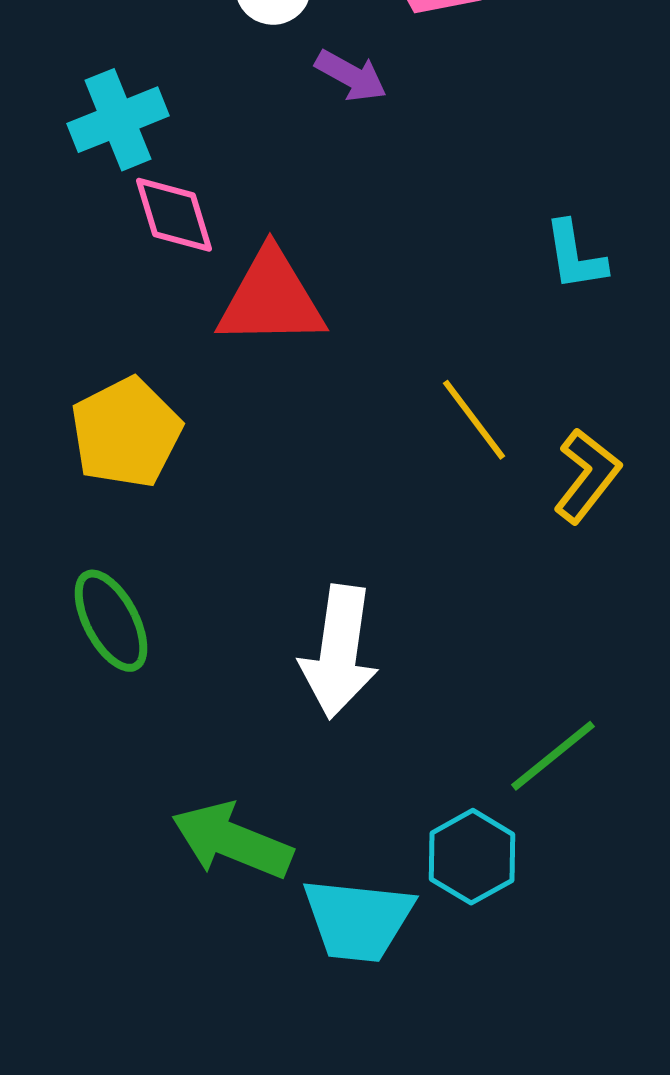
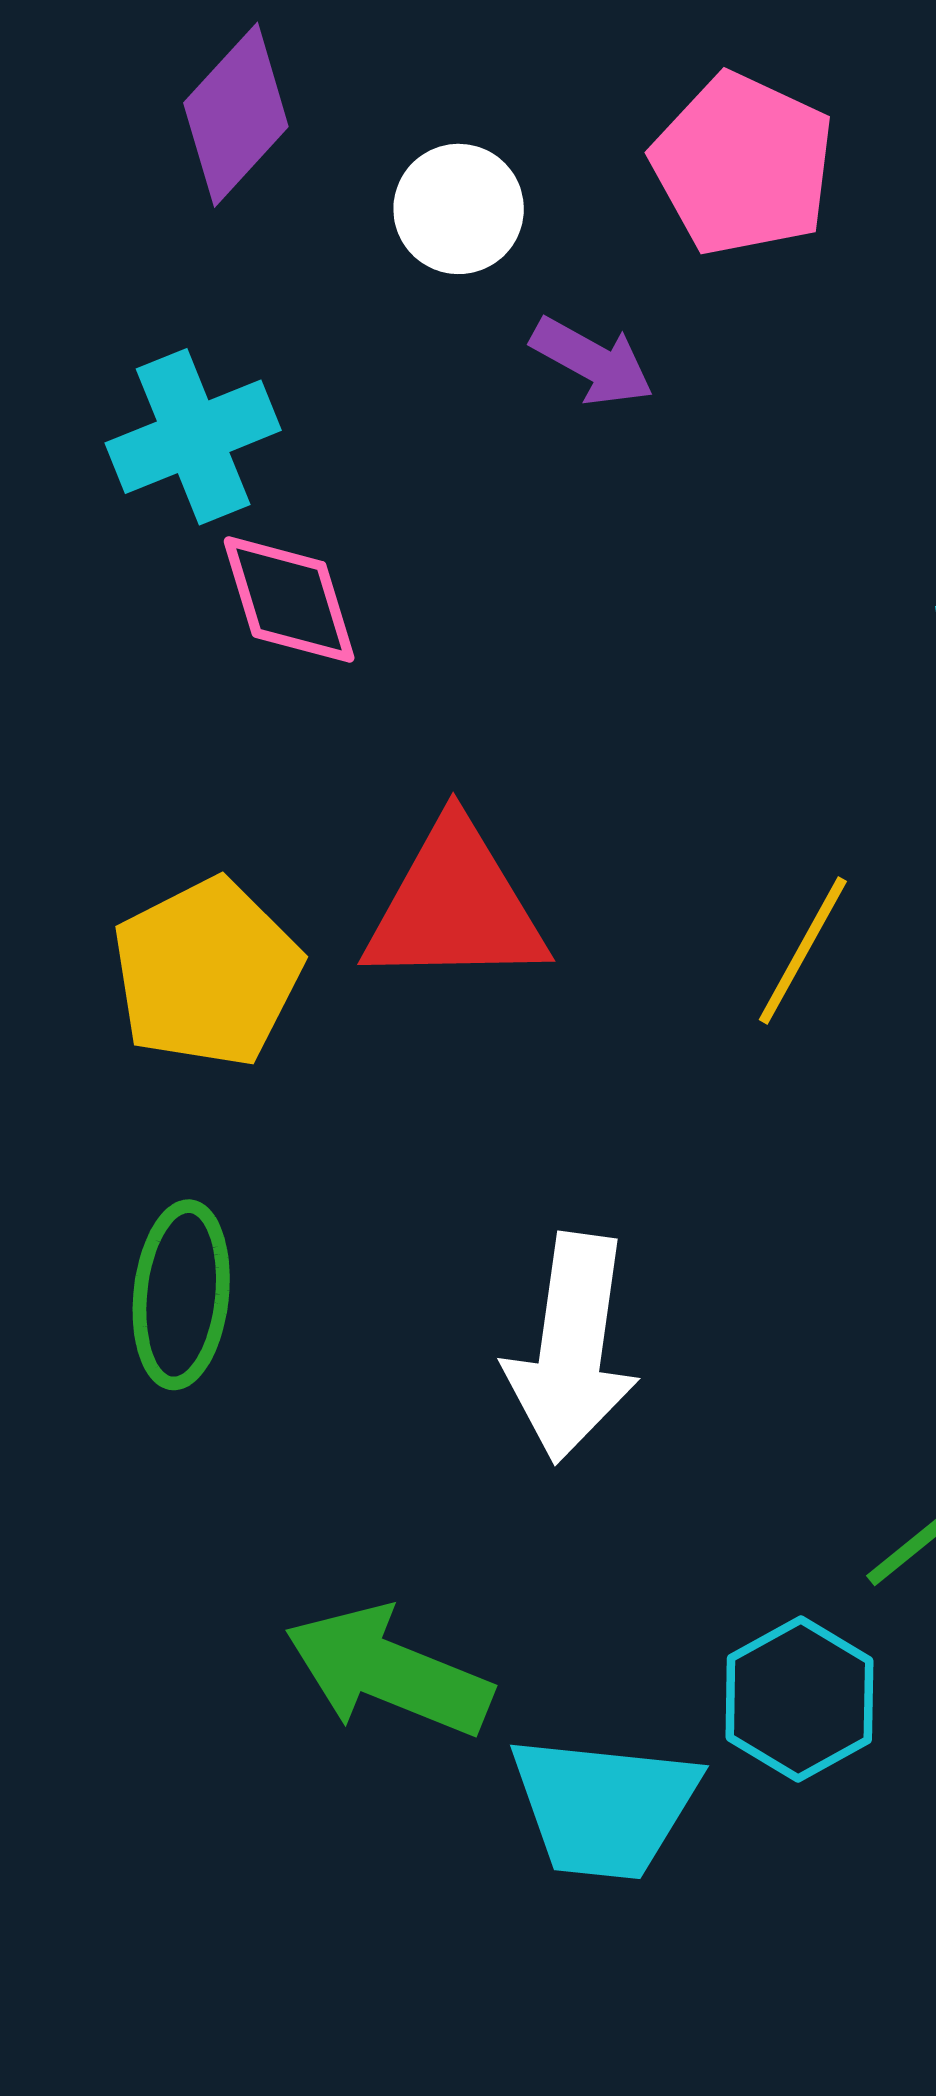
red triangle: (271, 299) -> (455, 906), moved
yellow line: (474, 420) -> (803, 951), turned 66
green ellipse: (111, 621) -> (181, 1295), turned 34

